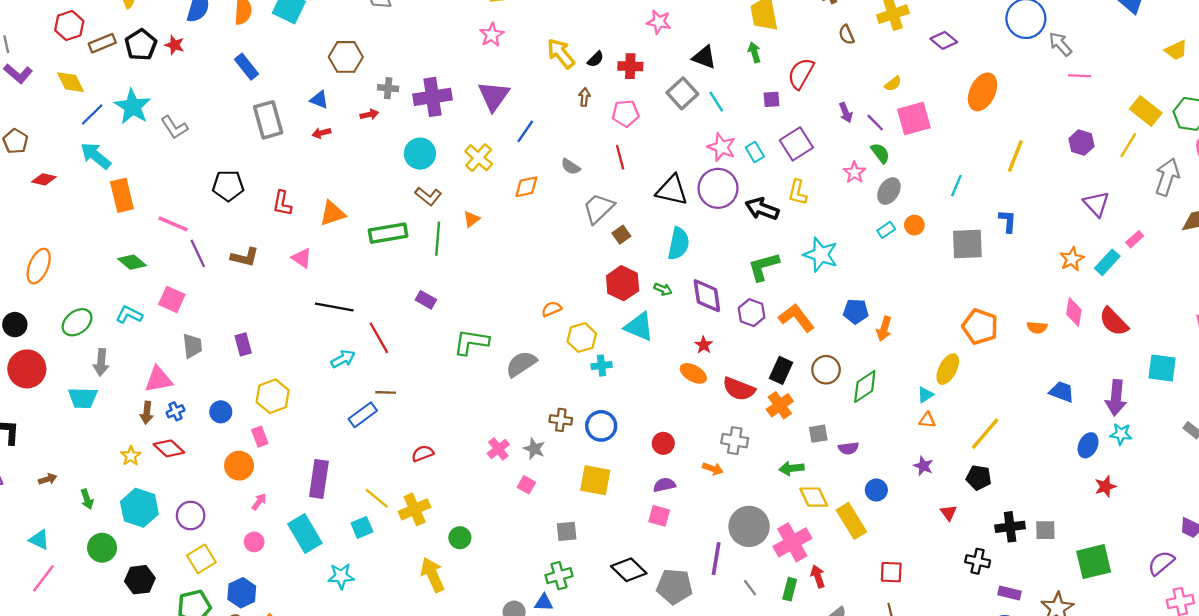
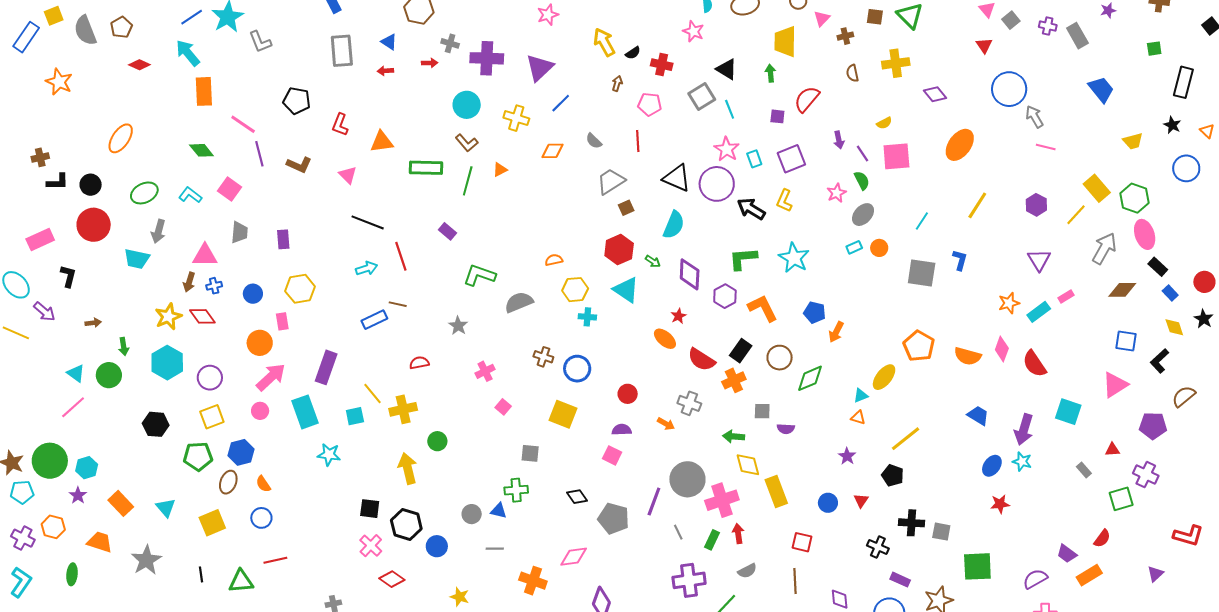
yellow cross: (479, 158) -> (516, 118), turned -35
orange semicircle: (1037, 327) -> (968, 356), size x1.5
gray star: (534, 449) -> (458, 326), moved
yellow star: (131, 456) -> (168, 317), size x1.5
blue circle: (876, 490) -> (828, 503), moved
pink arrow: (259, 502) -> (271, 377), size x2.0
green circle: (102, 548) -> (109, 375), moved
black diamond: (629, 570) -> (577, 497), size x0.7

